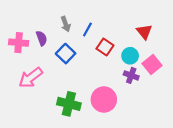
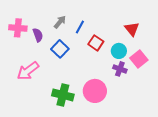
gray arrow: (66, 24) -> (60, 22), turned -120
pink cross: (19, 43) -> (18, 28), moved

